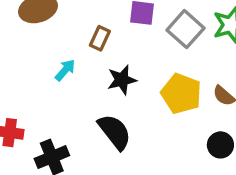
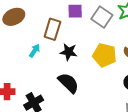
brown rectangle: (100, 38) -> (52, 29), size x1.5
black star: (122, 80) -> (69, 52), turned 30

